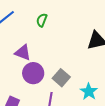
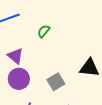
gray square: (61, 78) -> (56, 82), moved

